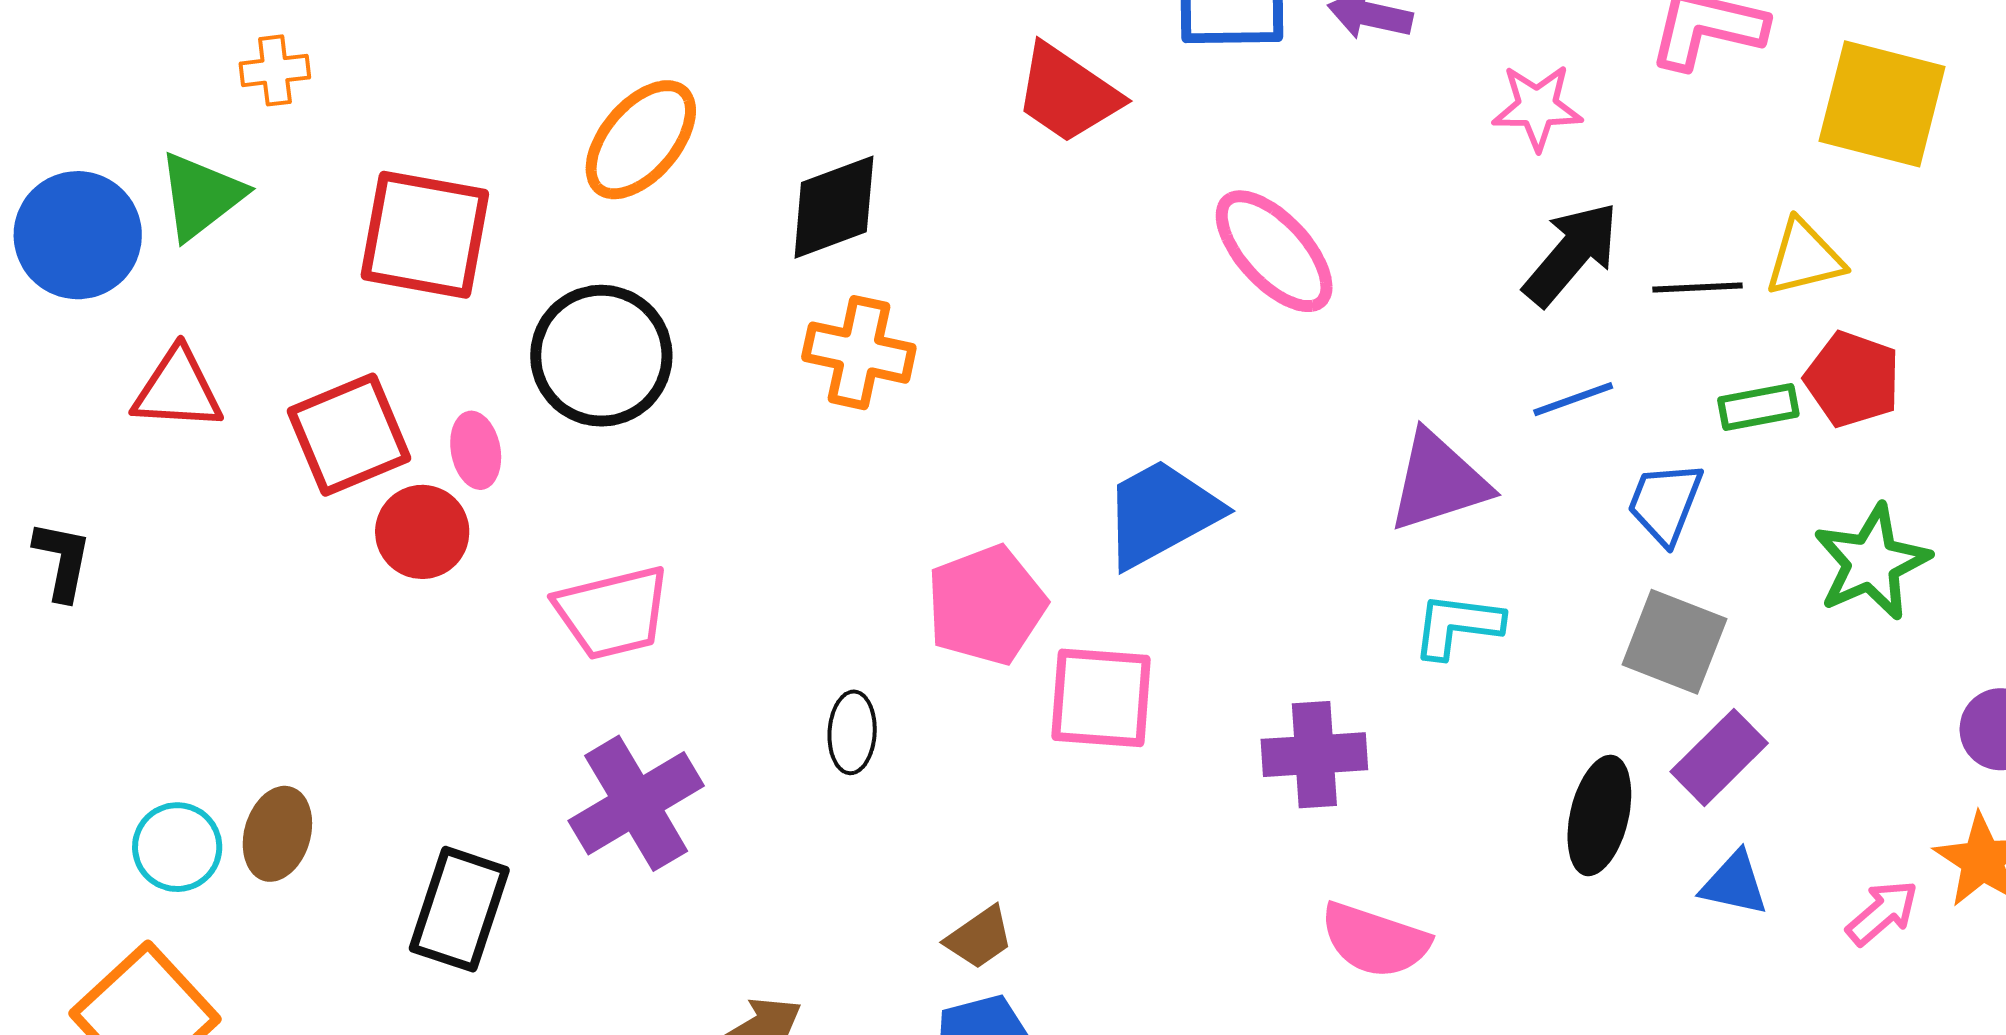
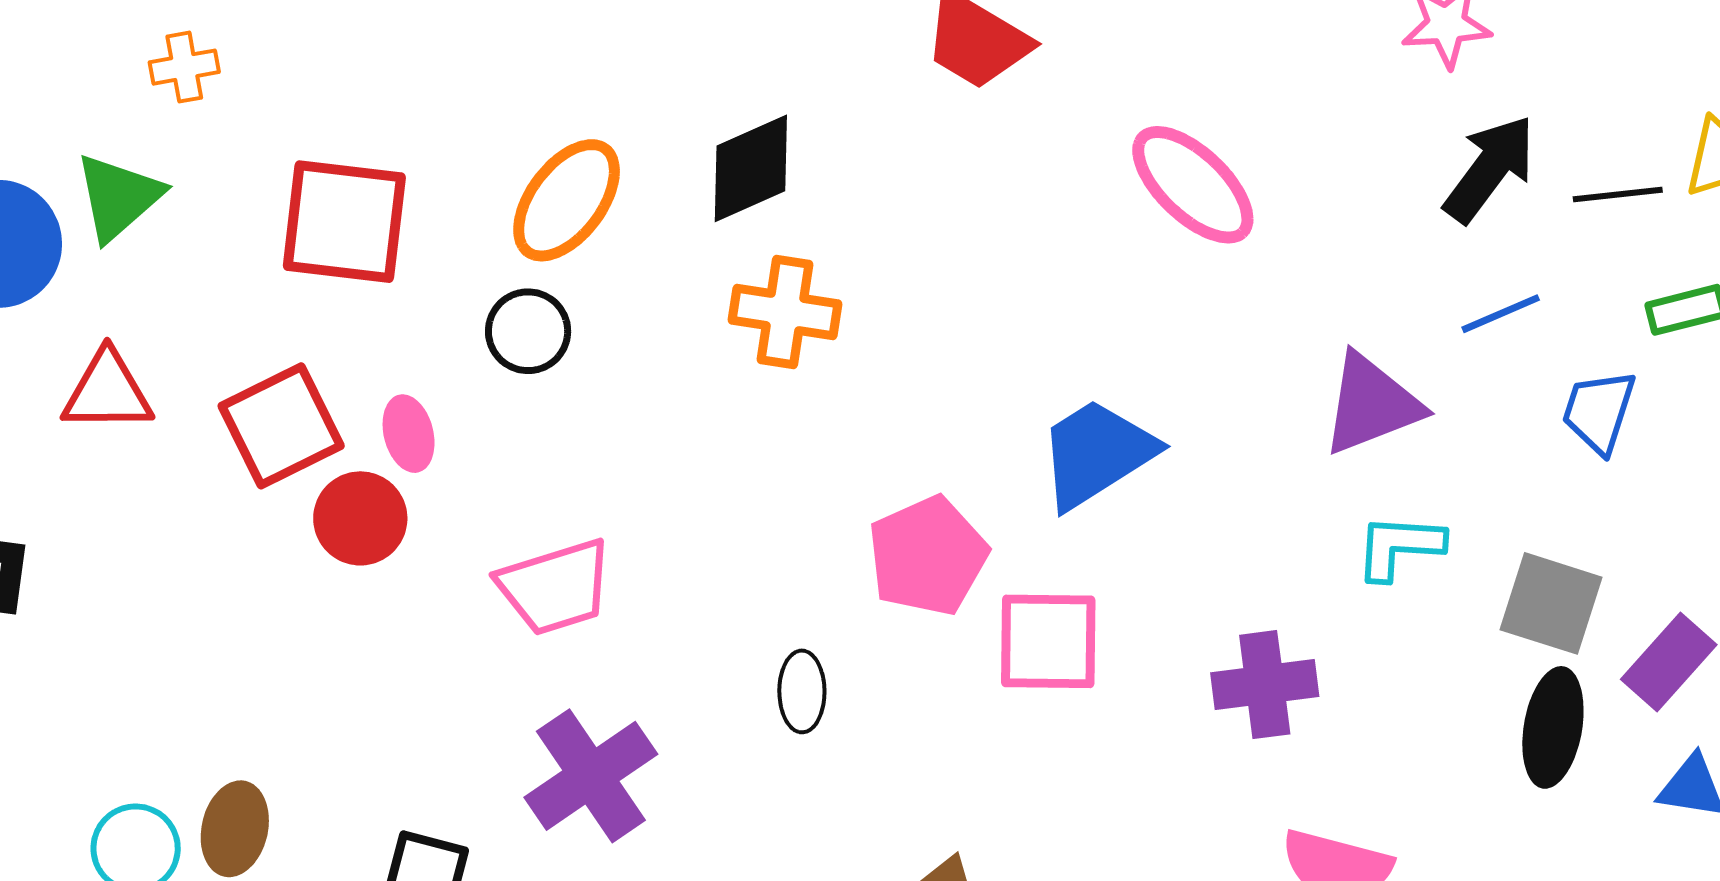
orange ellipse: (641, 140) -> (567, 200), moved
black circle: (601, 356) -> (528, 331), size x0.6
gray square: (1674, 642) -> (1551, 603), moved

